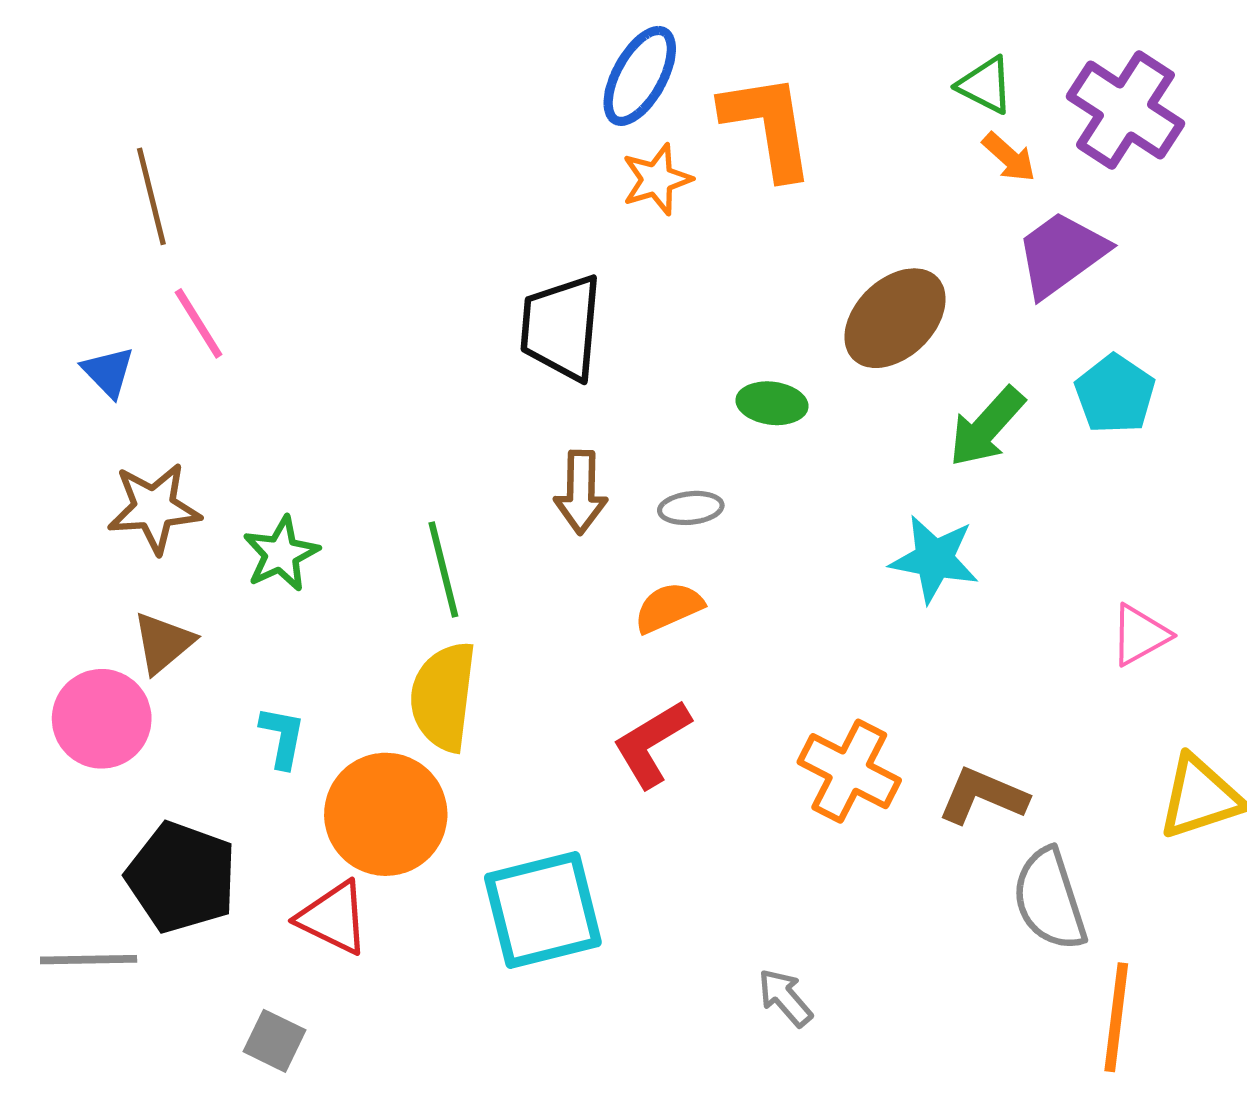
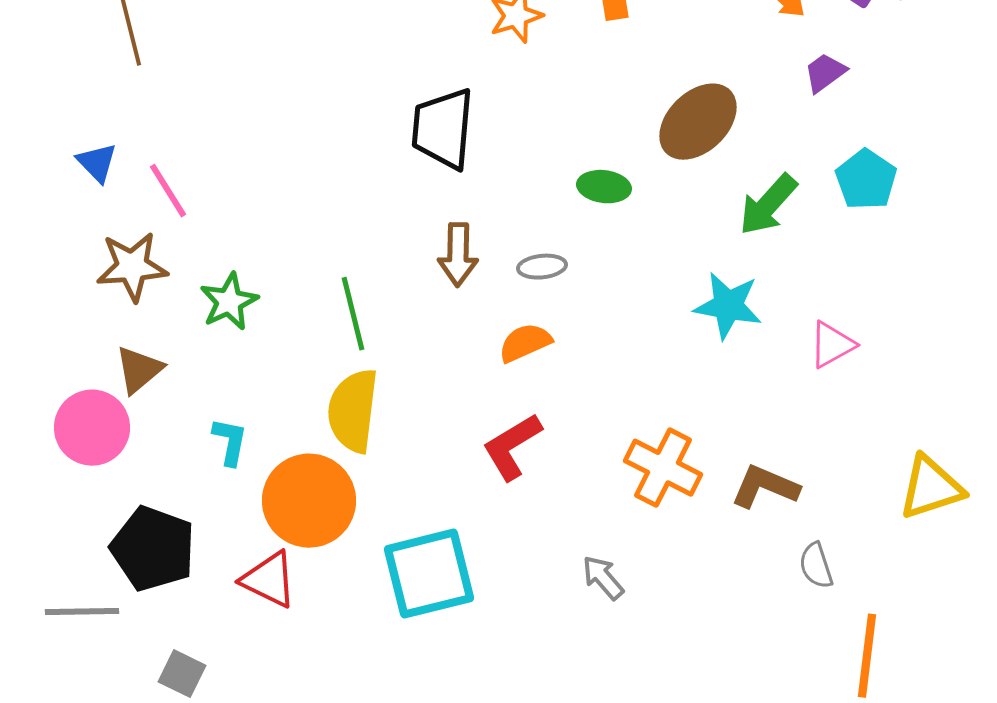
purple trapezoid: (1061, 254) -> (825, 73), size x0.6
pink line: (199, 323) -> (168, 191), moved
pink triangle: (1140, 635) -> (832, 345), moved
gray semicircle: (1050, 899) -> (816, 566), size x0.6
gray arrow: (785, 998) -> (603, 578), moved
gray square: (274, 1041) -> (182, 674), moved

